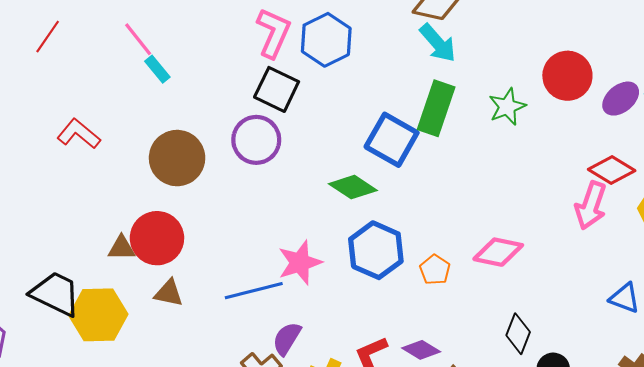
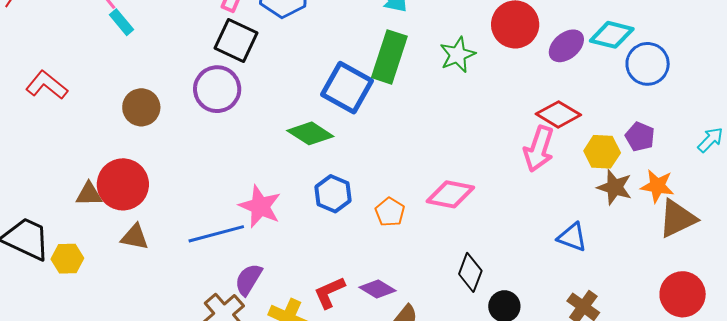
brown circle: (177, 158) -> (141, 107), size x0.7
blue hexagon: (376, 250) -> (333, 194), size x0.7
pink star: (300, 263) -> (260, 206), turned -30
yellow hexagon: (98, 315) -> (67, 259), size x0.6

